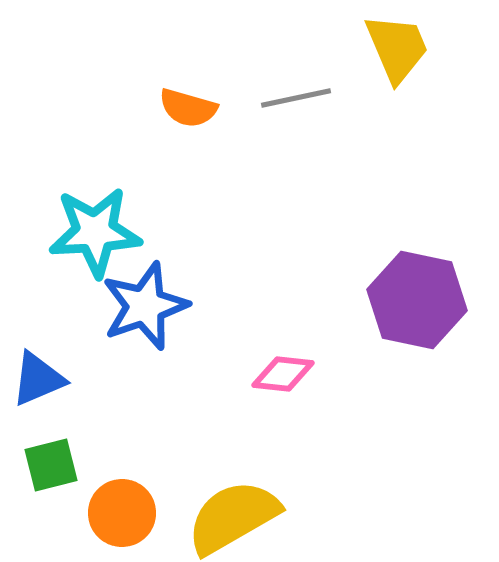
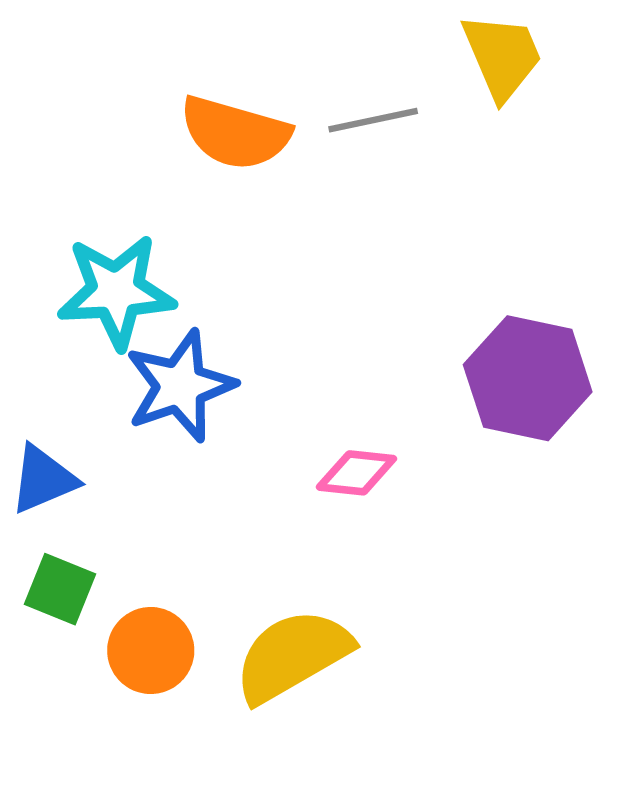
orange semicircle: (188, 108) -> (235, 133), size x1.5
green square: (51, 465) -> (60, 589), turned 36

